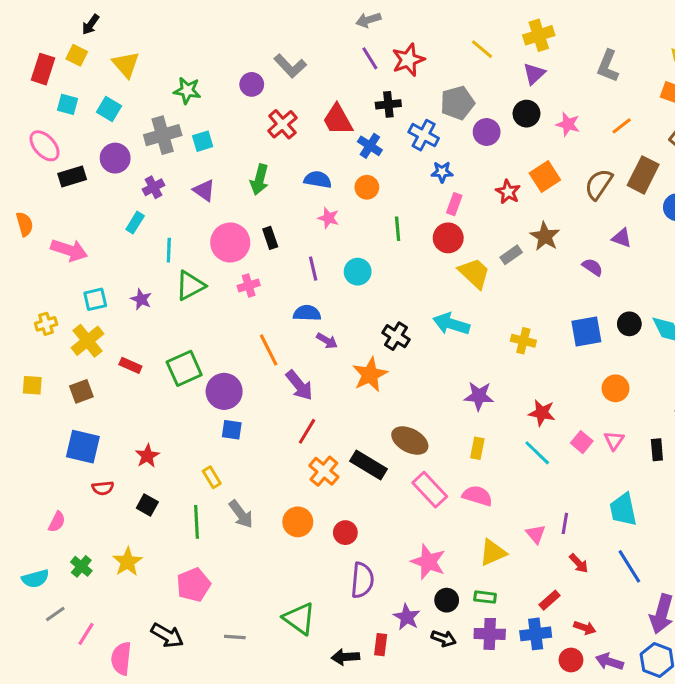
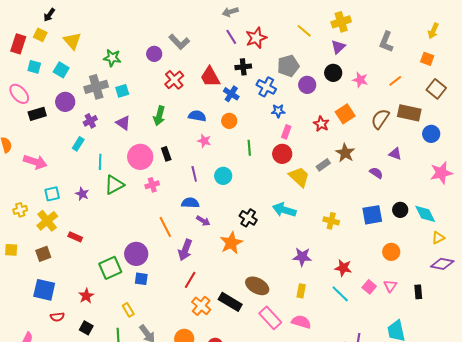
brown rectangle: (643, 175) -> (409, 113), turned 75
green square: (184, 368) -> (110, 268), moved
purple arrow: (299, 385) -> (185, 250), turned 60

